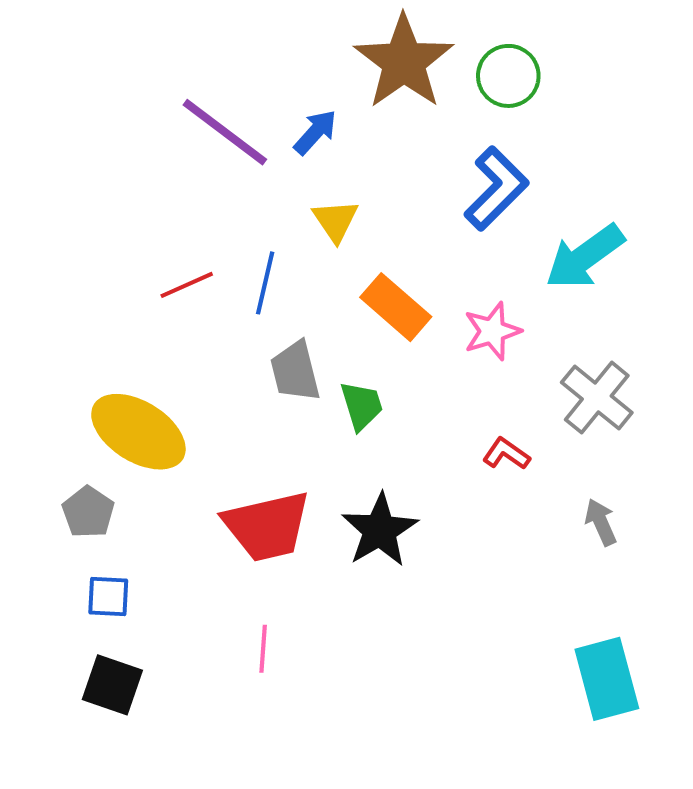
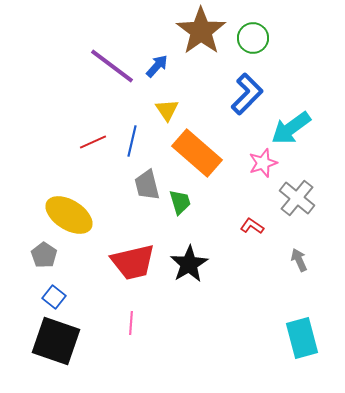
orange rectangle: (396, 307) -> (197, 153), size x1.4
pink star: (492, 331) -> (263, 163), moved
blue square: (108, 597) -> (54, 297), turned 35
black square: (112, 685) -> (56, 341), size x1.6

